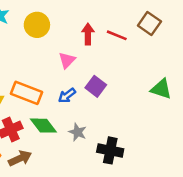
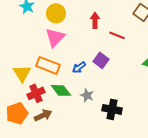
red line: (117, 35) -> (117, 35), moved
pink triangle: (67, 60) -> (55, 37), moved, size x1.5

